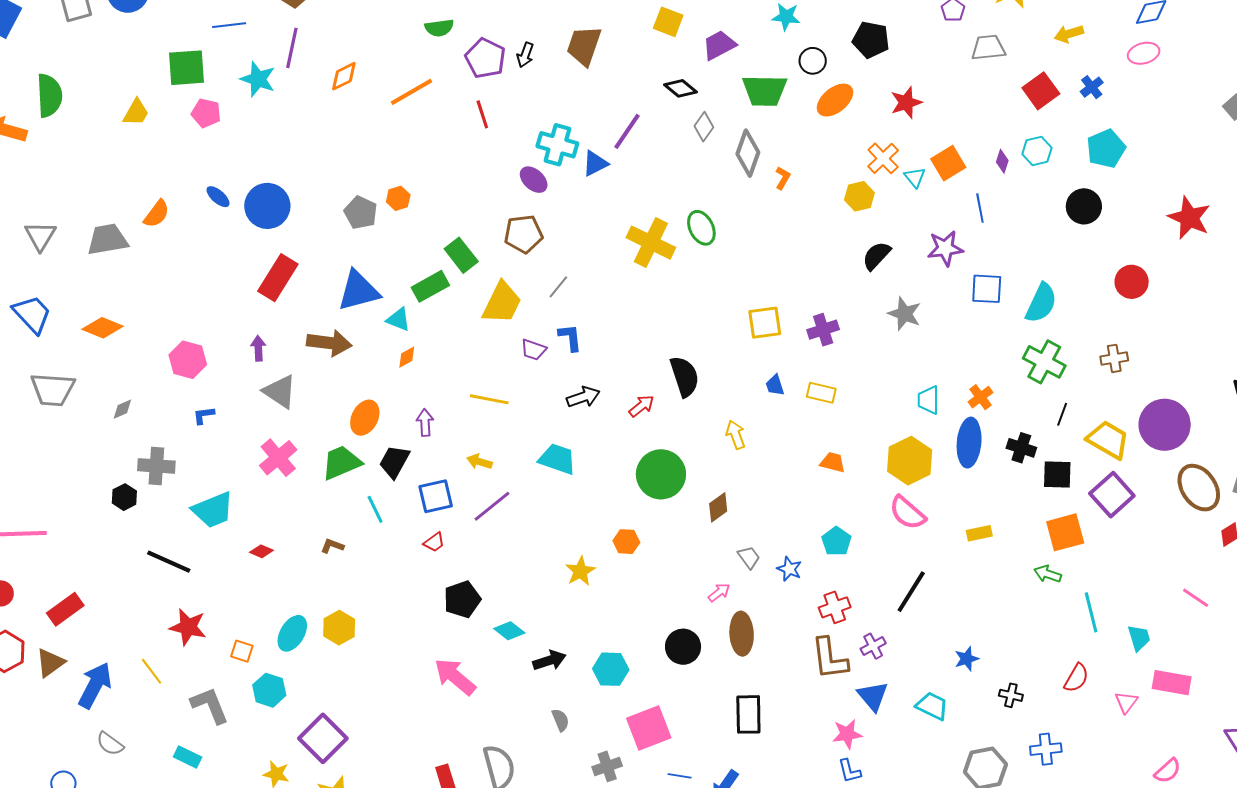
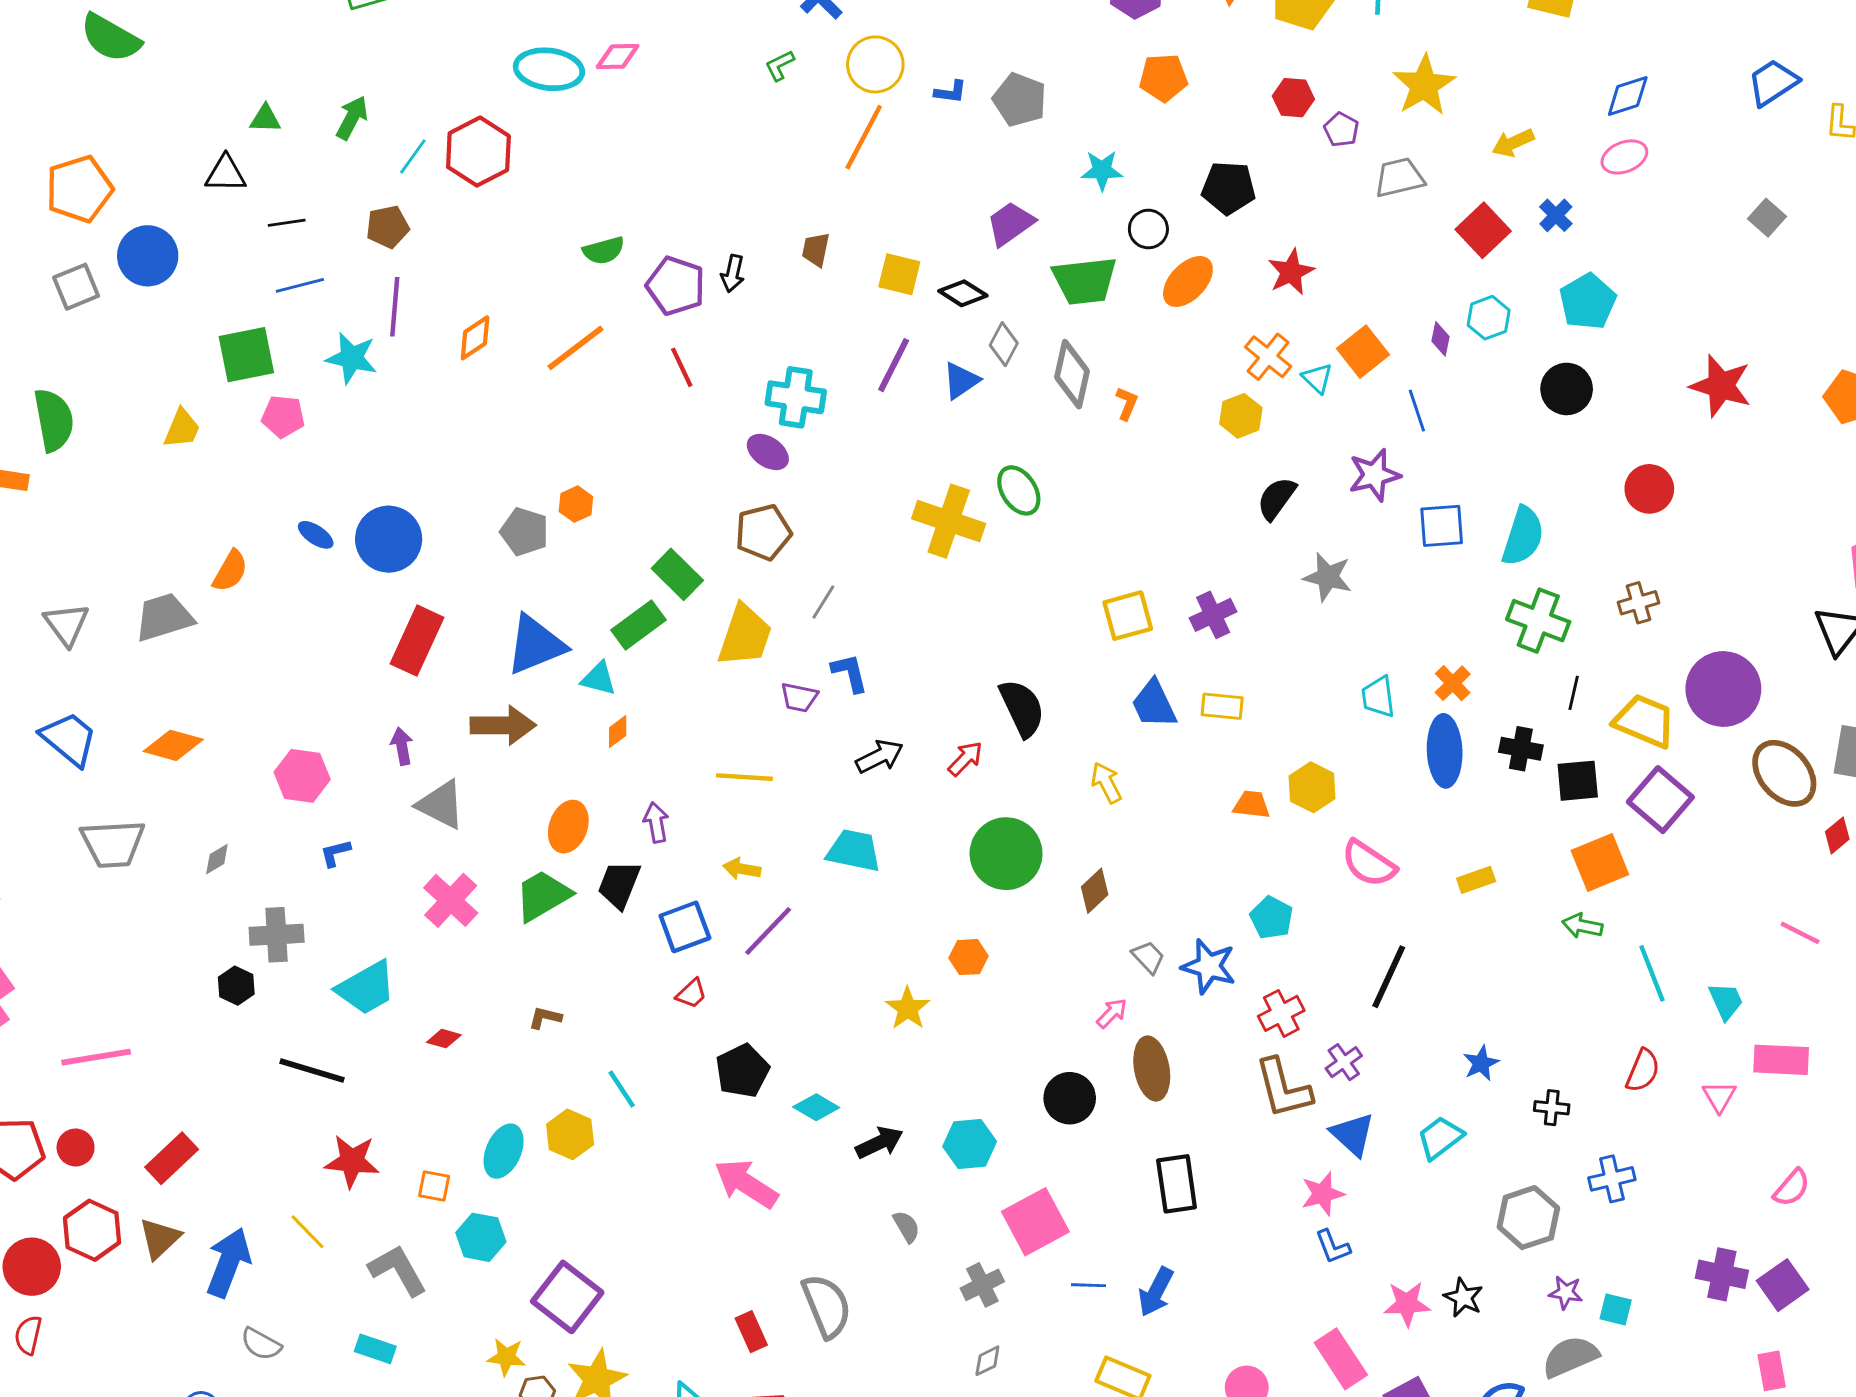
yellow square: (668, 22) -> (899, 274), moved
brown trapezoid: (584, 46) -> (816, 250), size x0.6
blue triangle: (595, 163) -> (961, 381), moved
blue trapezoid: (775, 385) -> (1154, 704), size x1.6
yellow hexagon: (910, 461) -> (1312, 787), moved, size x0.7
cyan line: (375, 509) -> (622, 1089), moved
blue star: (789, 569) -> (1209, 966), size x1.5
cyan trapezoid: (932, 706) -> (1440, 1138), turned -56

